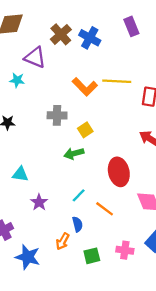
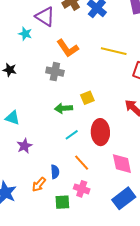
orange L-shape: (85, 87) -> (68, 48), moved
yellow square: (85, 130) -> (87, 98), moved
cyan line: (79, 195) -> (72, 135), moved
pink cross: (125, 250) -> (82, 189), moved

